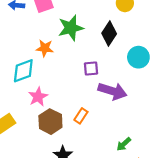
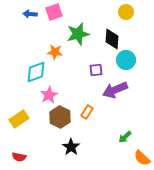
black diamond: (109, 34) -> (112, 39), turned -30
cyan circle: (138, 57) -> (126, 60), moved
purple arrow: (112, 91) -> (115, 90), turned 140

